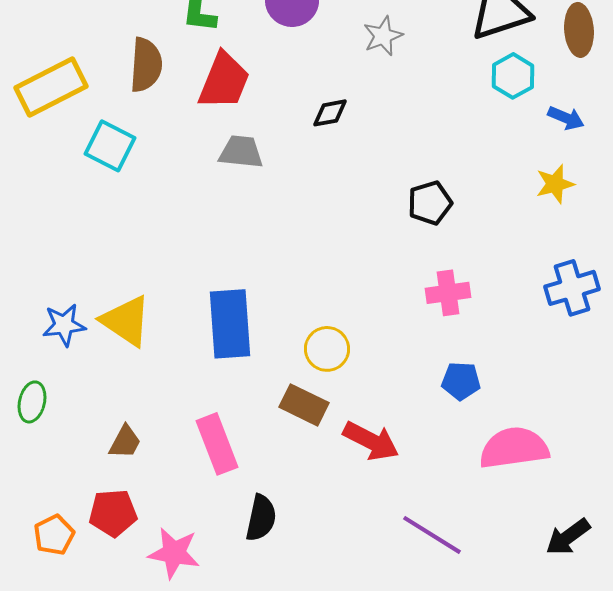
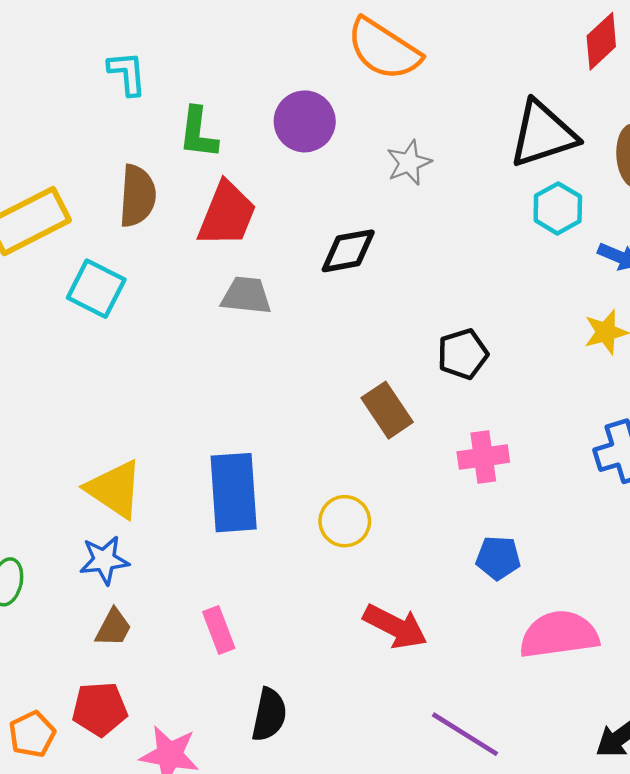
black diamond: (330, 113) -> (348, 251), size x1.4
blue star: (64, 325) -> (104, 560), moved
brown rectangle: (304, 405) -> (387, 410), moved, turned 30
pink rectangle: (217, 444) -> (219, 630), size x0.7

